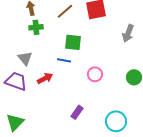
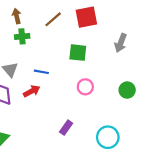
green square: (73, 42) -> (78, 53), moved
blue line: (64, 60) -> (41, 72), moved

